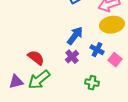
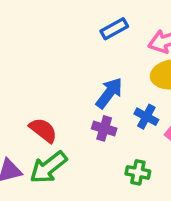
purple cross: (72, 57) -> (104, 128), turned -32

